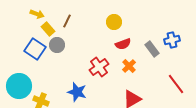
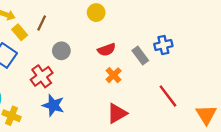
yellow circle: (114, 22) -> (96, 13), moved
gray circle: (57, 45) -> (61, 51), moved
red cross: (99, 67) -> (42, 76), moved

